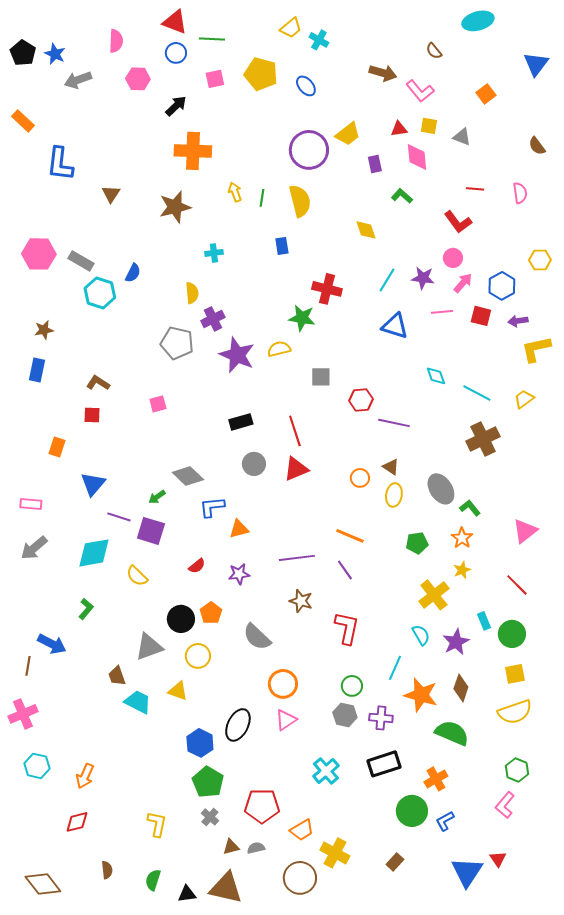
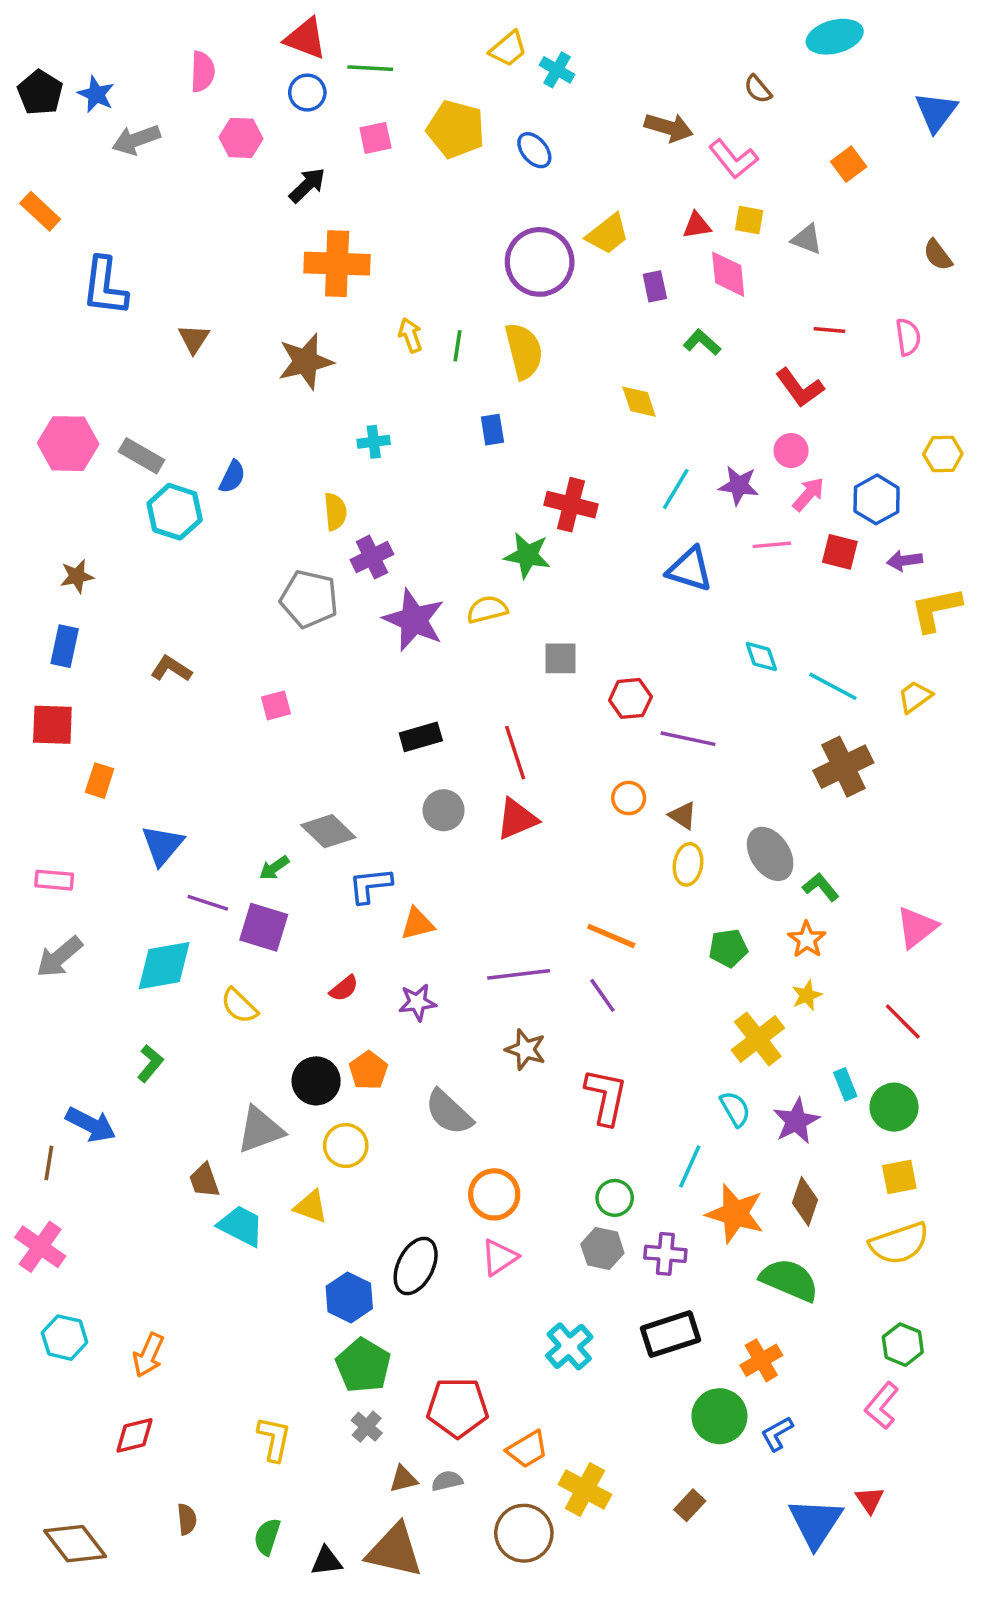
red square: (92, 415) -> (52, 725), moved, size x1.5
orange circle: (360, 478) -> (629, 798), moved
pink cross: (23, 714) -> (40, 1247), turned -32

